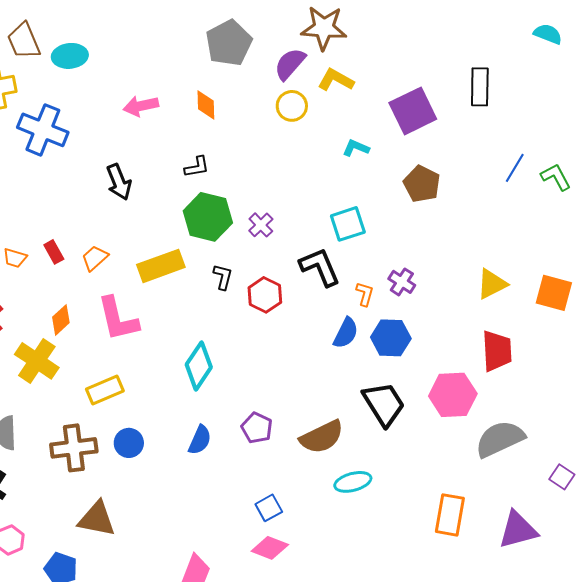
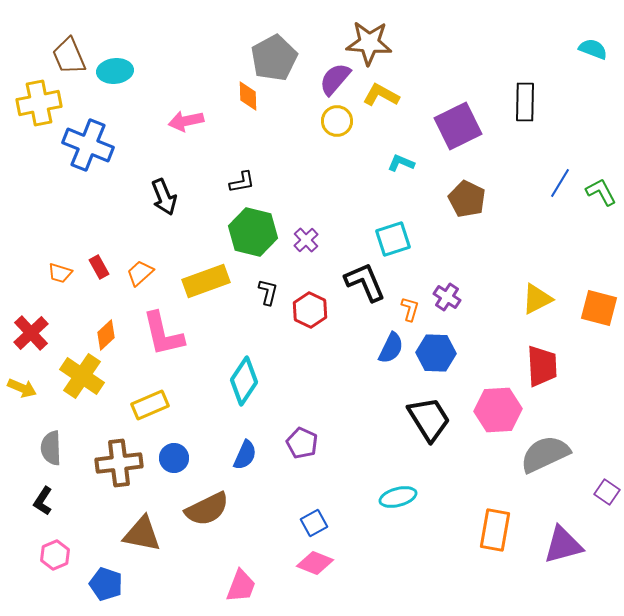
orange diamond: (206, 105) -> (248, 96), moved
brown semicircle: (322, 437) -> (207, 509), moved

